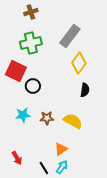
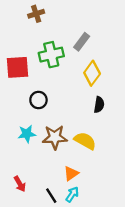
gray rectangle: (70, 36) -> (82, 42), size x0.7
green cross: (31, 43) -> (51, 55), moved
red square: (16, 71) -> (17, 67), moved, turned -30
brown star: (47, 118) -> (55, 137), size x1.5

